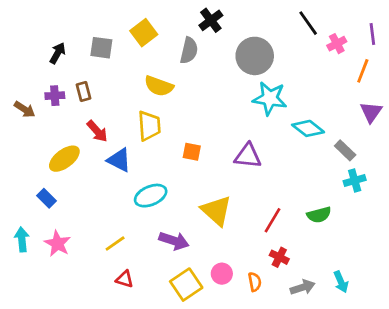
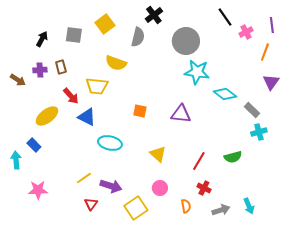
yellow trapezoid: (149, 126) -> (97, 86), moved, turned 100
cyan ellipse: (151, 196) -> (110, 143), turned 35
yellow triangle: (216, 211) -> (158, 154), size x0.7
cyan arrow: (22, 239) -> (16, 160), moved
purple arrow: (174, 241) -> (111, 186), moved
pink star: (58, 243) -> (38, 190), moved, turned -30
pink circle: (222, 274) -> (160, 188), moved
red triangle: (125, 279) -> (91, 204), turned 48

